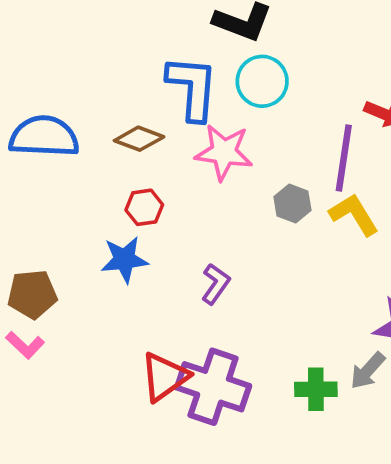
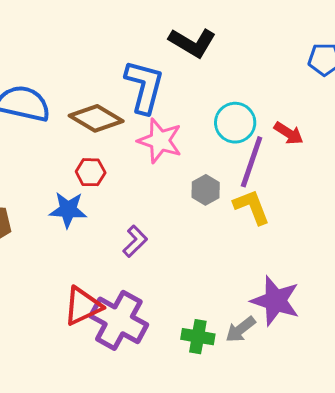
cyan circle: (262, 81) -> (235, 123), moved
brown diamond: (139, 139) -> (96, 118), size x1.4

